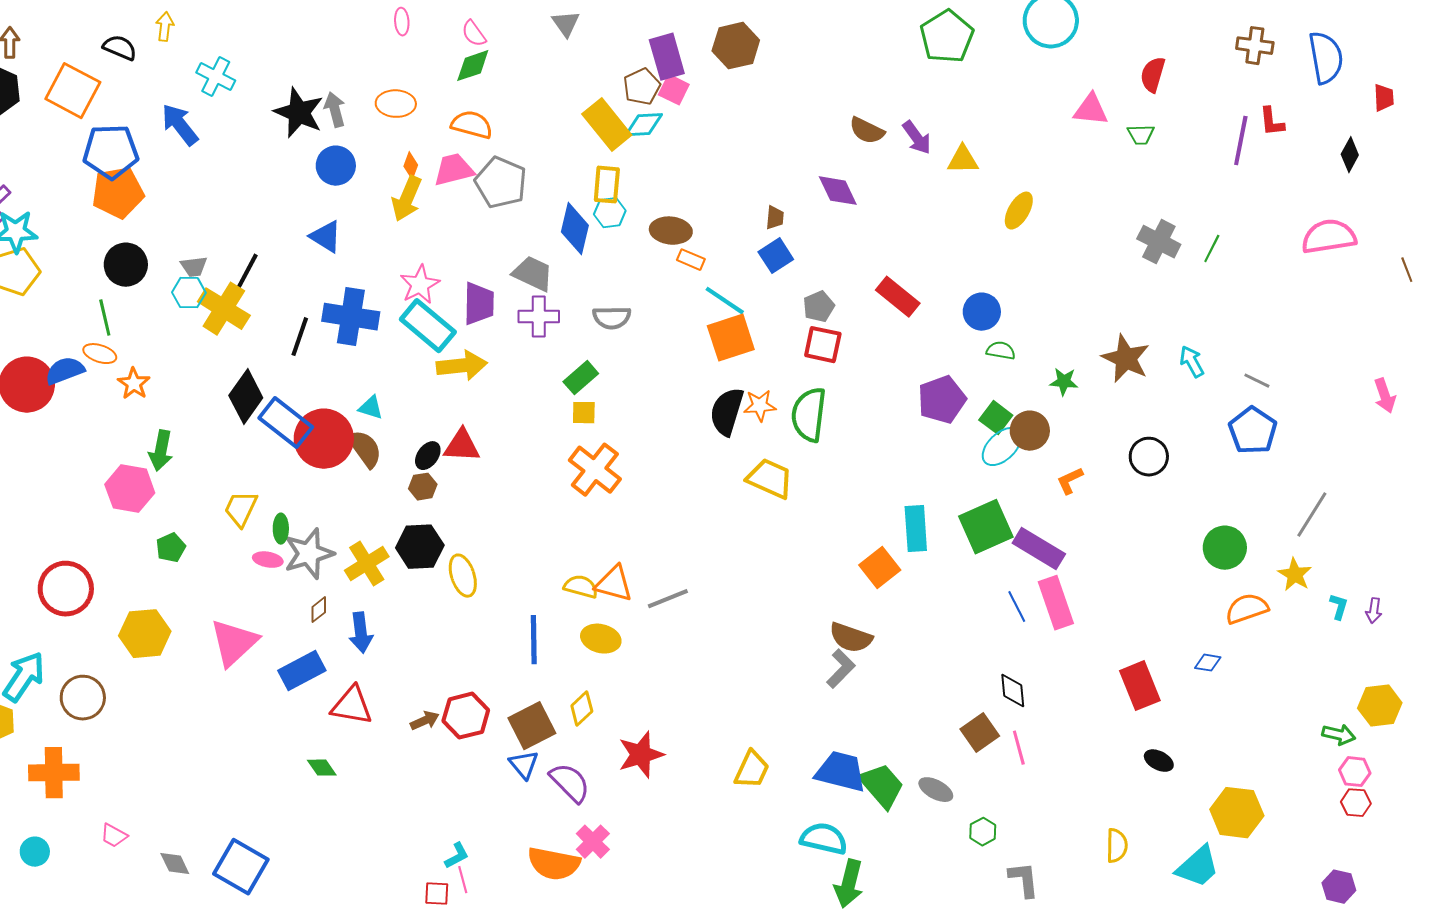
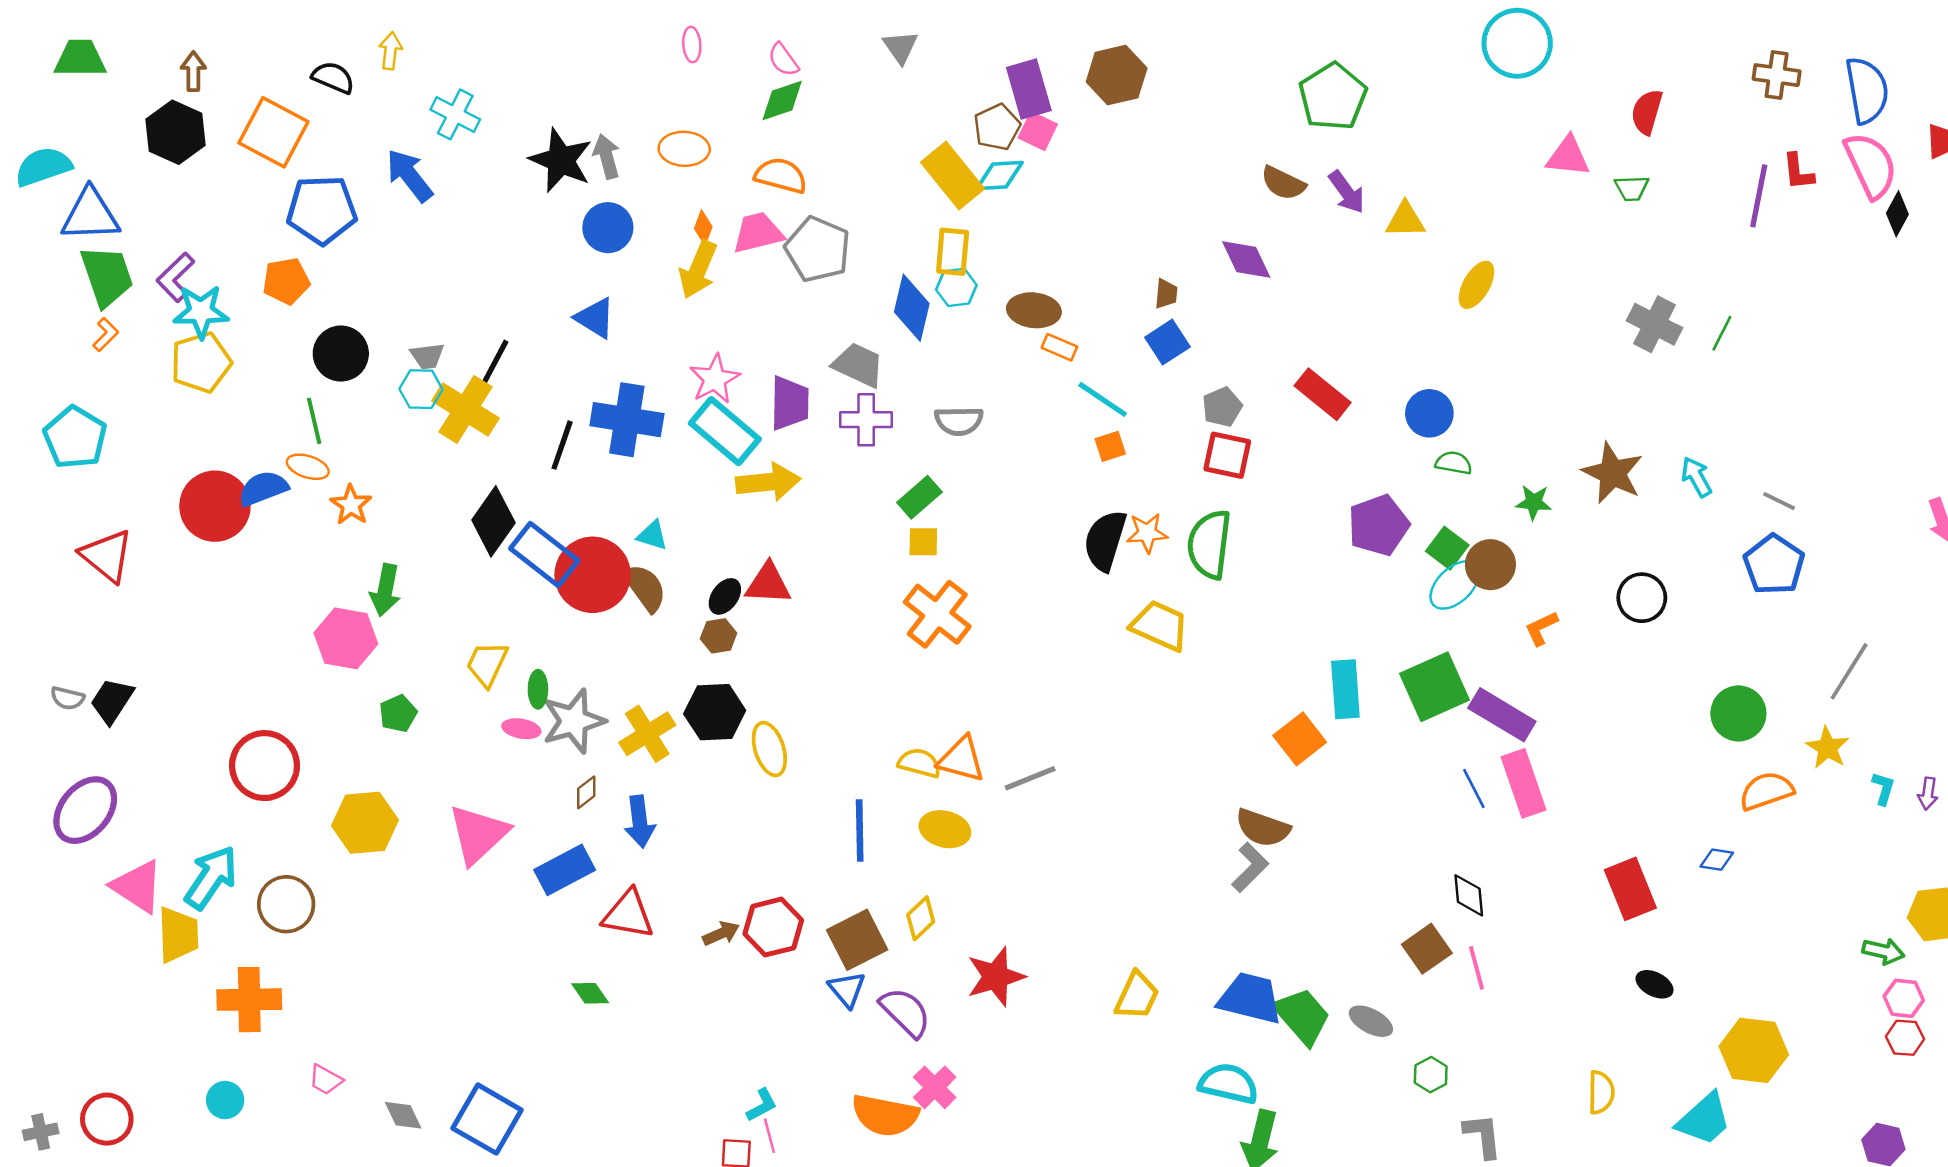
green pentagon: (947, 37) -> (1333, 97), moved
orange pentagon: (118, 193) -> (286, 281), moved, size x0.7
pink semicircle: (1329, 237) -> (1871, 165), moved, turned 74
orange square: (731, 338) -> (1110, 446), size x0.5

